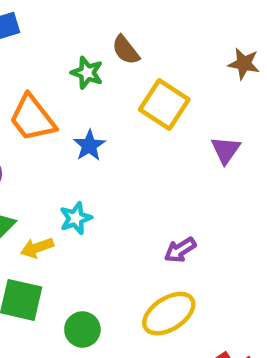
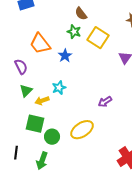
green star: (87, 73) -> (74, 32), moved
yellow ellipse: (169, 314) -> (82, 130), moved
green circle: (82, 329) -> (52, 137), moved

